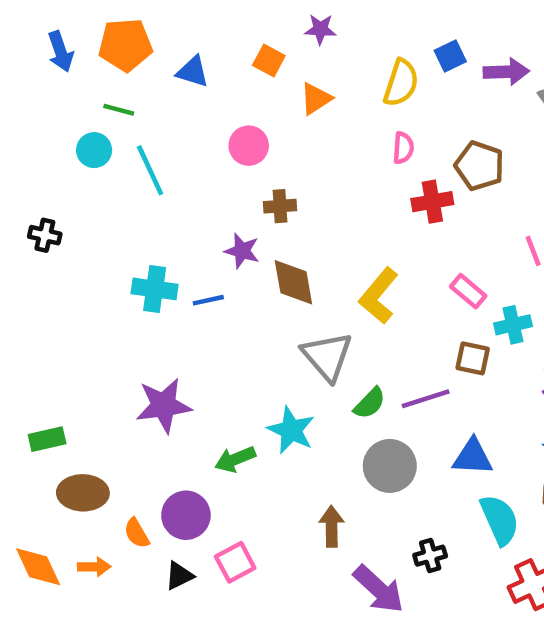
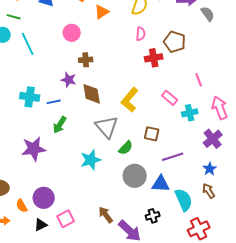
brown square: (473, 358) -> (152, 134), moved
purple line: (426, 399) -> (173, 157), moved
cyan star: (291, 430) -> (91, 160), turned 30
blue triangle: (473, 457) -> (161, 184), moved
green arrow: (235, 459) -> (60, 125), moved, turned -36
brown arrow: (332, 526) -> (106, 215), moved, turned -36

